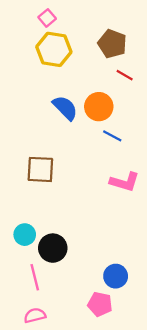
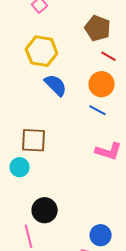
yellow hexagon: (54, 49) -> (42, 51), moved
orange circle: (99, 107) -> (102, 84), moved
cyan circle: (25, 235) -> (20, 167), moved

